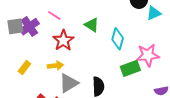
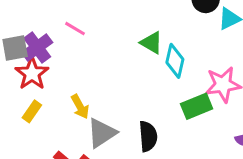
green triangle: (92, 25) -> (151, 43), moved
red star: (63, 40) -> (32, 74), moved
yellow arrow: (55, 66) -> (80, 107), turned 70

